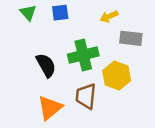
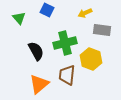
green triangle: (28, 13) -> (19, 18), moved
blue square: (60, 13) -> (47, 10), turned 32

